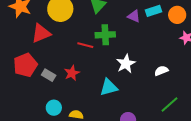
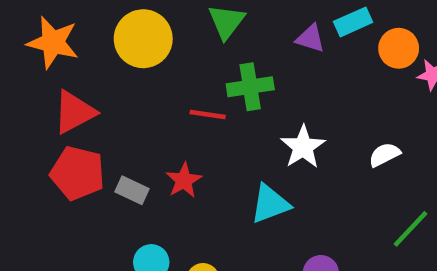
orange circle: (177, 15) -> (399, 48), moved
red triangle: (41, 33) -> (74, 112), moved
red pentagon: (25, 65) -> (78, 173), turned -30

